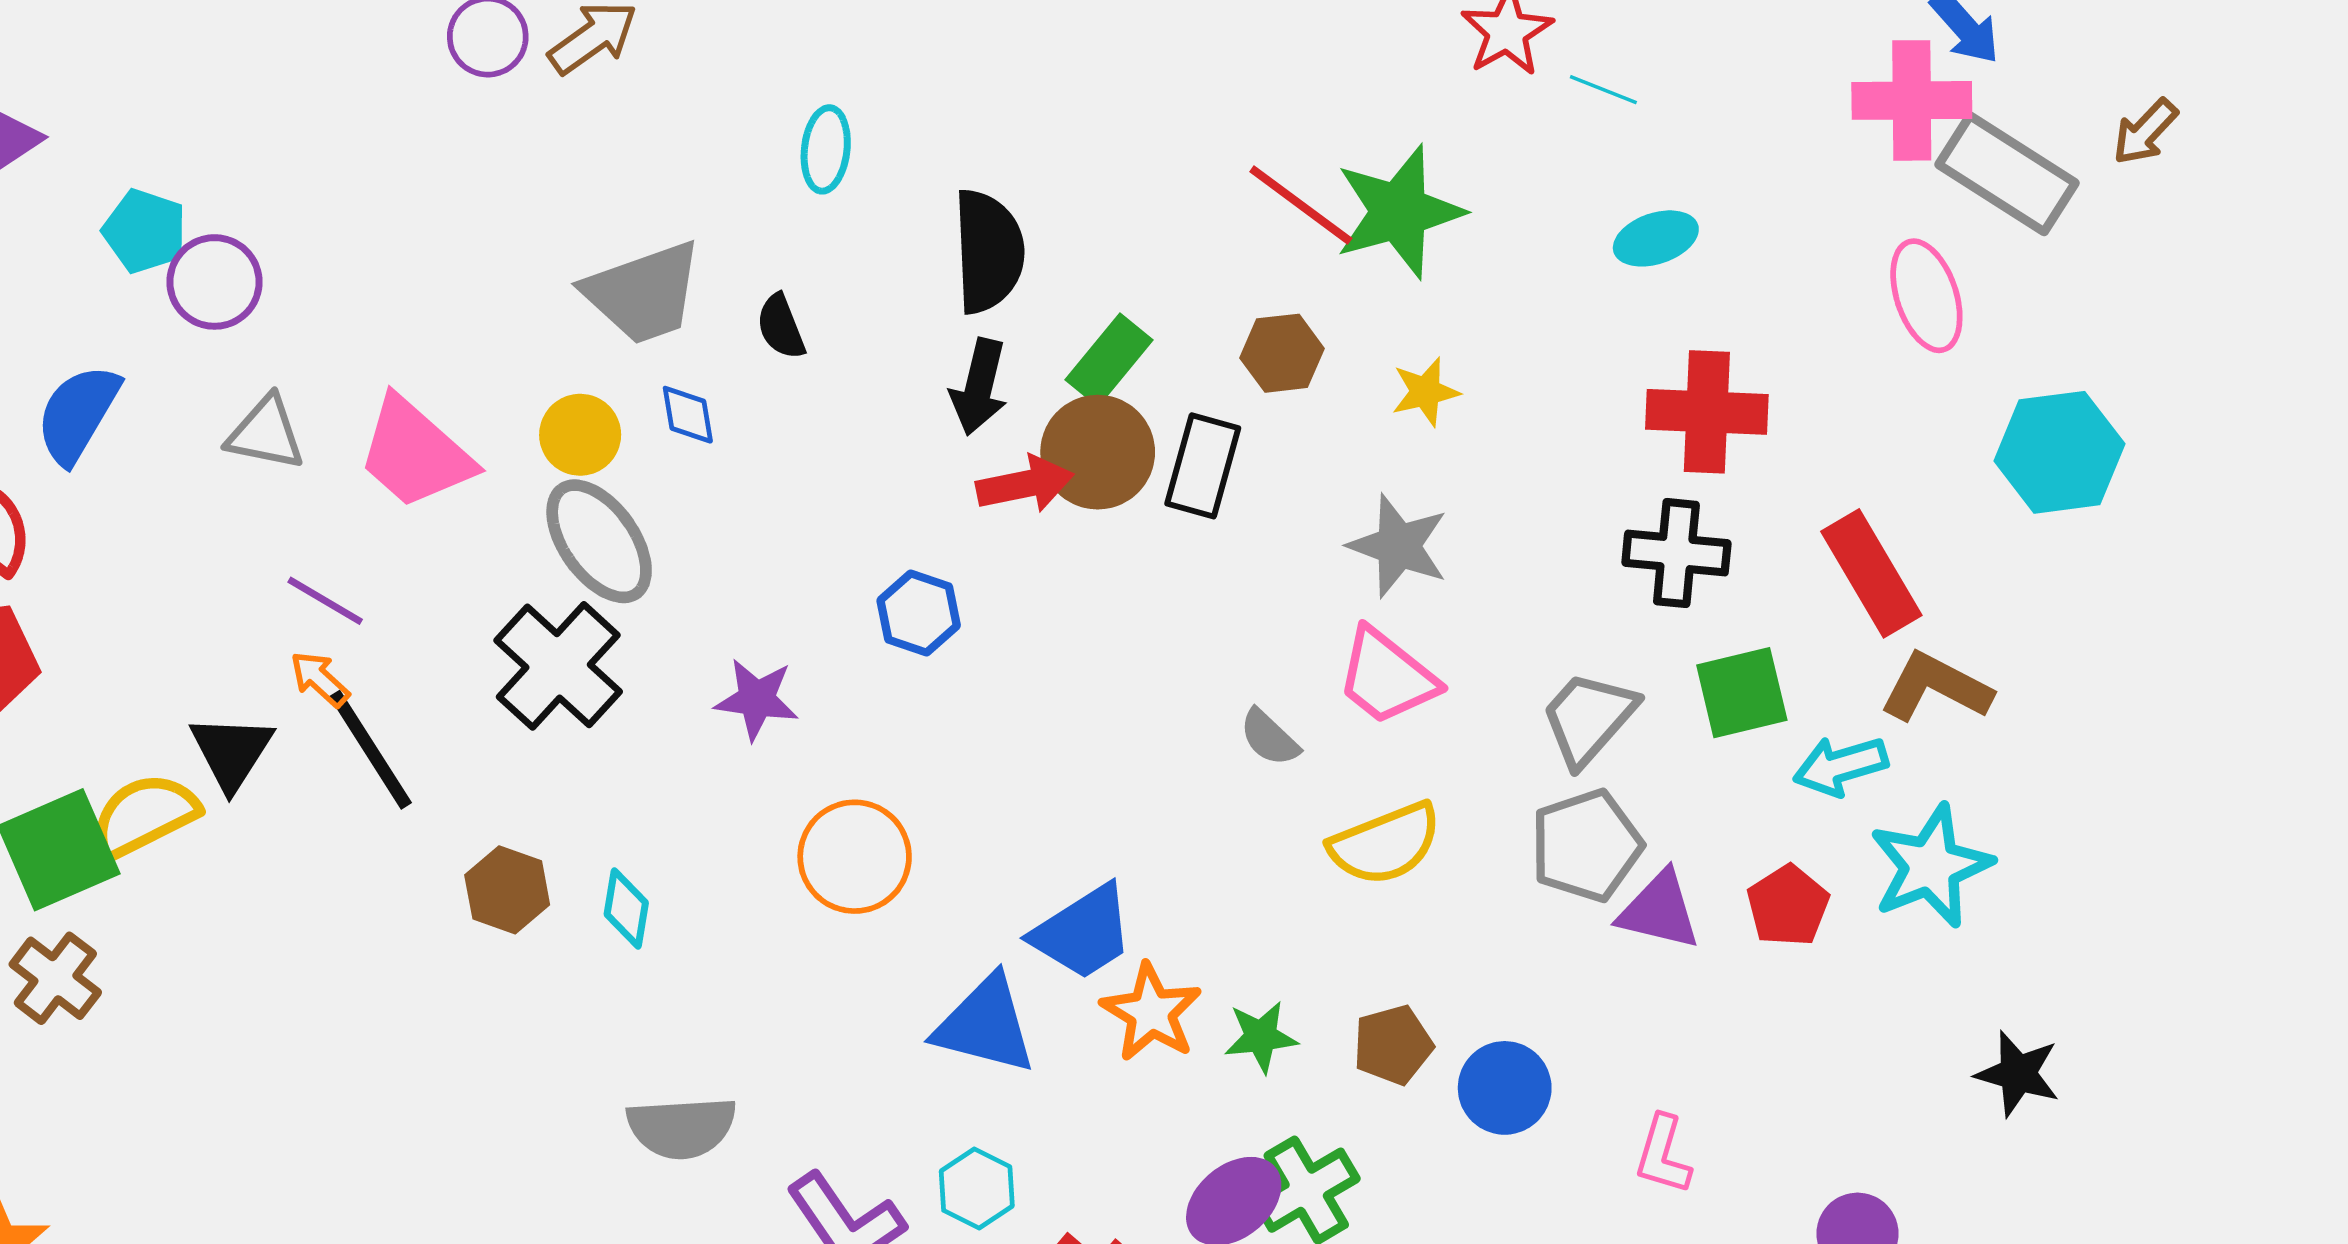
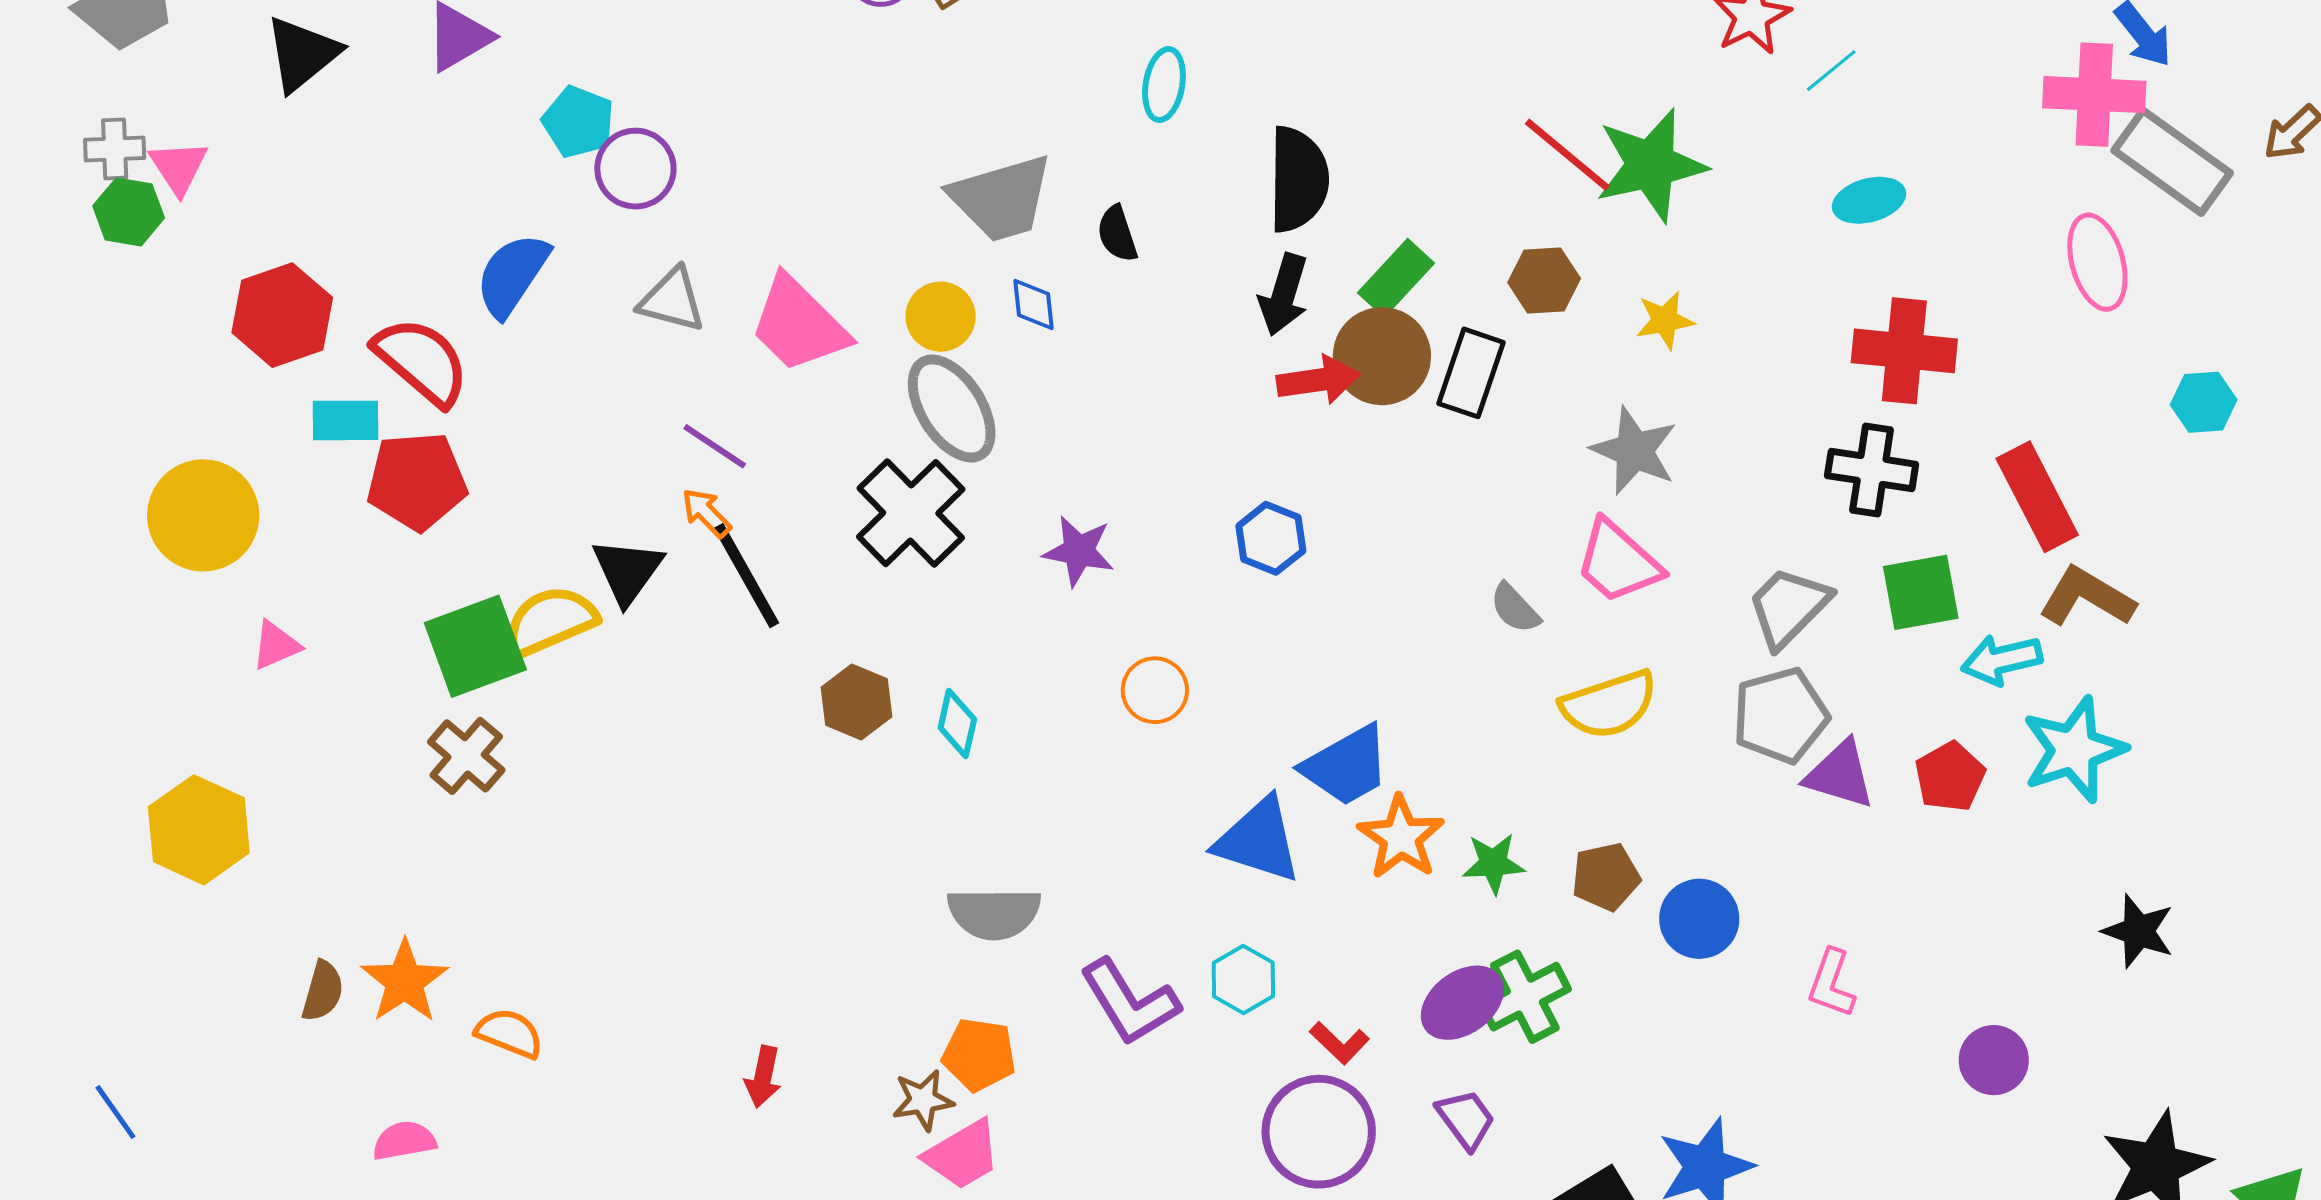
cyan line: (1603, 90) -> (1831, 71), turned -64
cyan hexagon: (2059, 452) -> (2204, 402), size x0.6
blue hexagon: (919, 613) -> (1271, 538), moved
orange circle: (855, 857) -> (1155, 690), size x0.7

